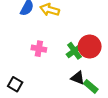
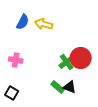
pink cross: (39, 49) -> (16, 60), moved
green rectangle: (91, 86) -> (58, 87), moved

